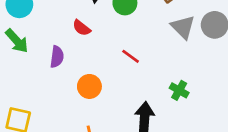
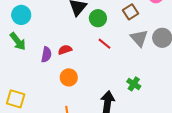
red semicircle: (82, 28) -> (65, 50), moved, turned 120
red line: (131, 56) -> (105, 44), moved

